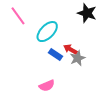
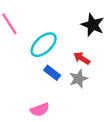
red arrow: (70, 49) -> (82, 58), moved

